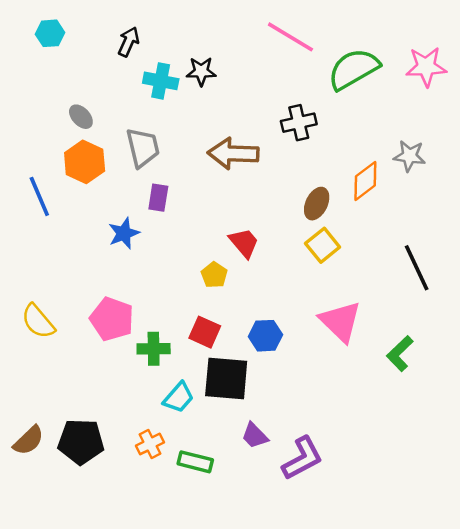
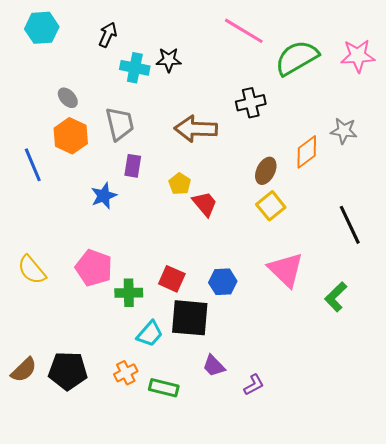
cyan hexagon: (50, 33) -> (42, 28), size x1.4
yellow pentagon: (214, 275) -> (180, 184), moved
purple L-shape: (302, 458) -> (254, 385), size x0.6

